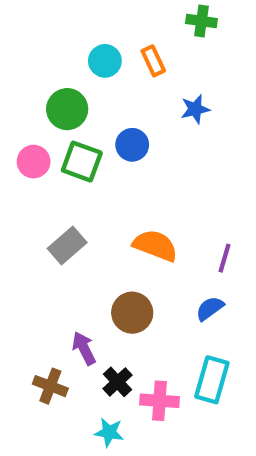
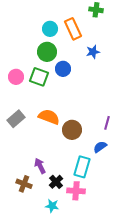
orange rectangle: (153, 61) -> (73, 29), size x1.5
green circle: (67, 109) -> (47, 52), moved
gray rectangle: (67, 245) -> (16, 119), moved
orange semicircle: (155, 245) -> (49, 117), moved
brown circle: (132, 313) -> (72, 130), moved
cyan rectangle: (212, 380) -> (82, 167), moved

